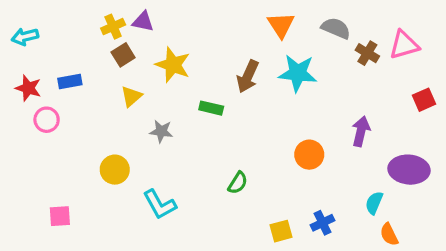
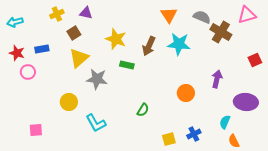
yellow cross: (113, 27) -> (57, 14), moved
pink triangle: (404, 45) -> (247, 15), moved
brown cross: (367, 53) -> (221, 32), size x1.5
yellow star: (173, 65) -> (116, 39), moved
yellow triangle: (131, 96) -> (79, 58), size x1.5
gray star: (161, 131) -> (97, 79), size x1.5

